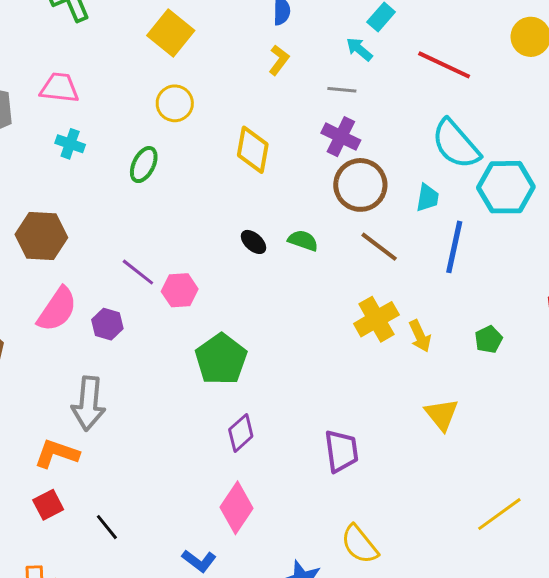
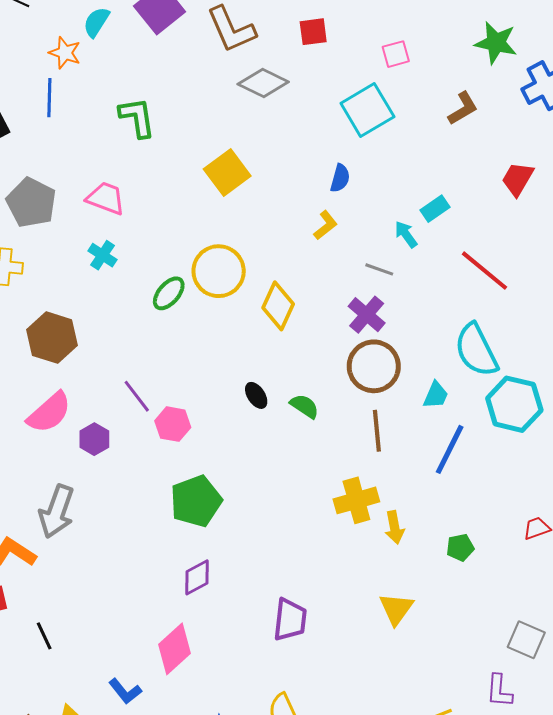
yellow circle: (175, 103) -> (219, 271), moved, size x1.4
brown line: (379, 247) -> (377, 431), turned 33

